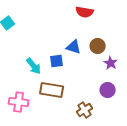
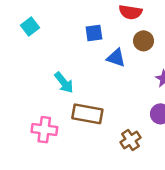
brown circle: (98, 46) -> (143, 41), moved
blue square: (57, 61) -> (94, 33), moved

